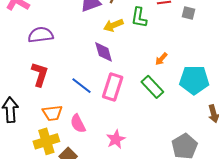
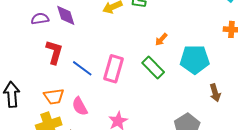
purple semicircle: (41, 35) -> (40, 19), size x0.7
purple diamond: (104, 52) -> (66, 15), moved
red L-shape: (40, 74) -> (54, 52), moved

